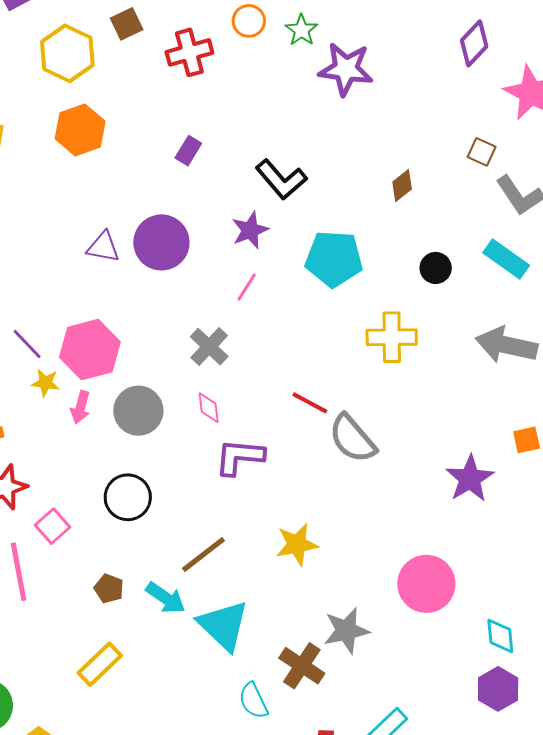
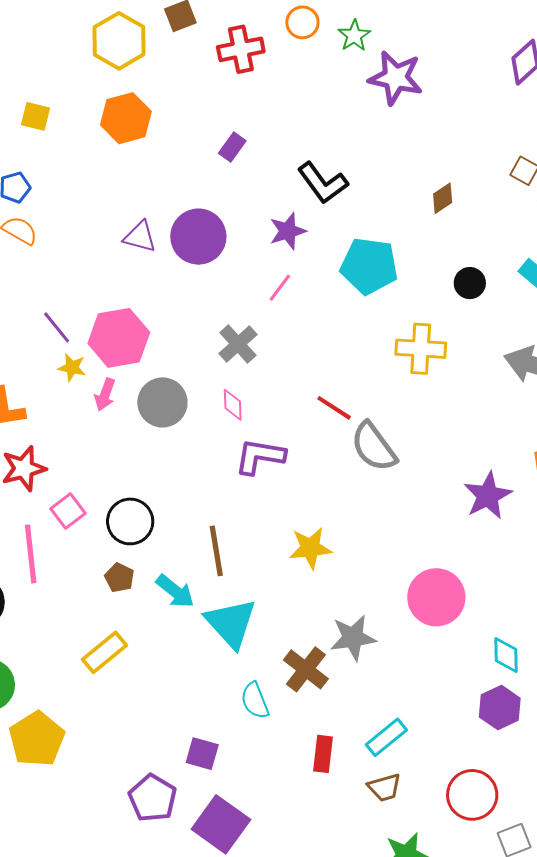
black circle: (128, 497) -> (130, 521), moved
brown line: (203, 555) -> (216, 551), turned -66

